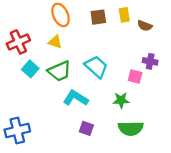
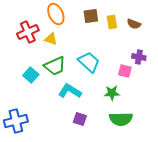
yellow rectangle: (124, 15) -> (112, 22), moved
red cross: (18, 42) -> (28, 32), moved
cyan square: (30, 69) -> (31, 75), moved

